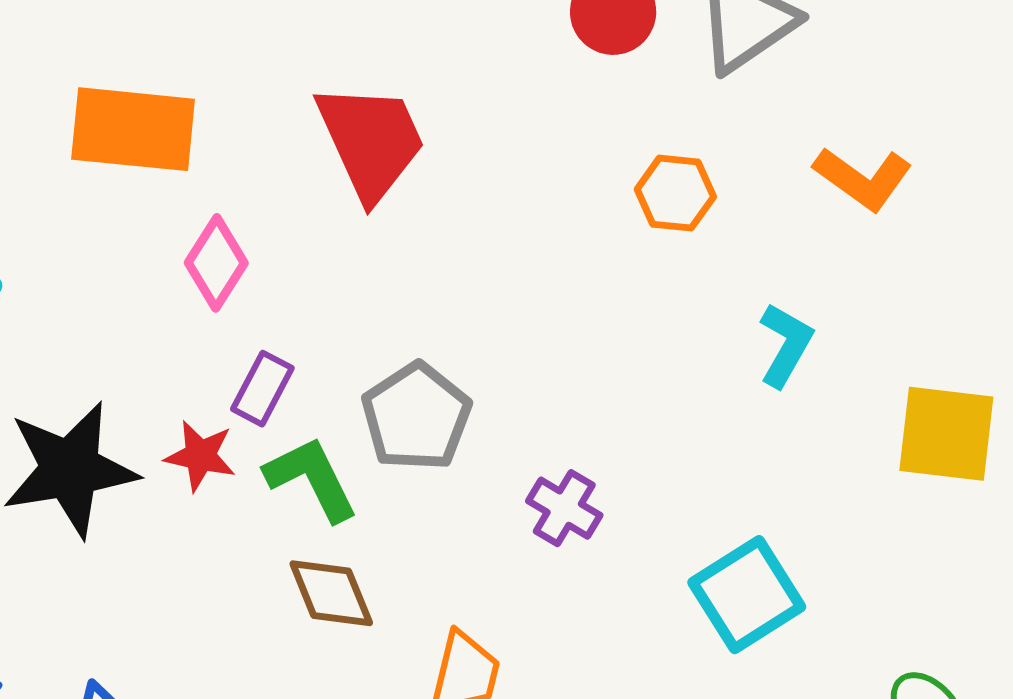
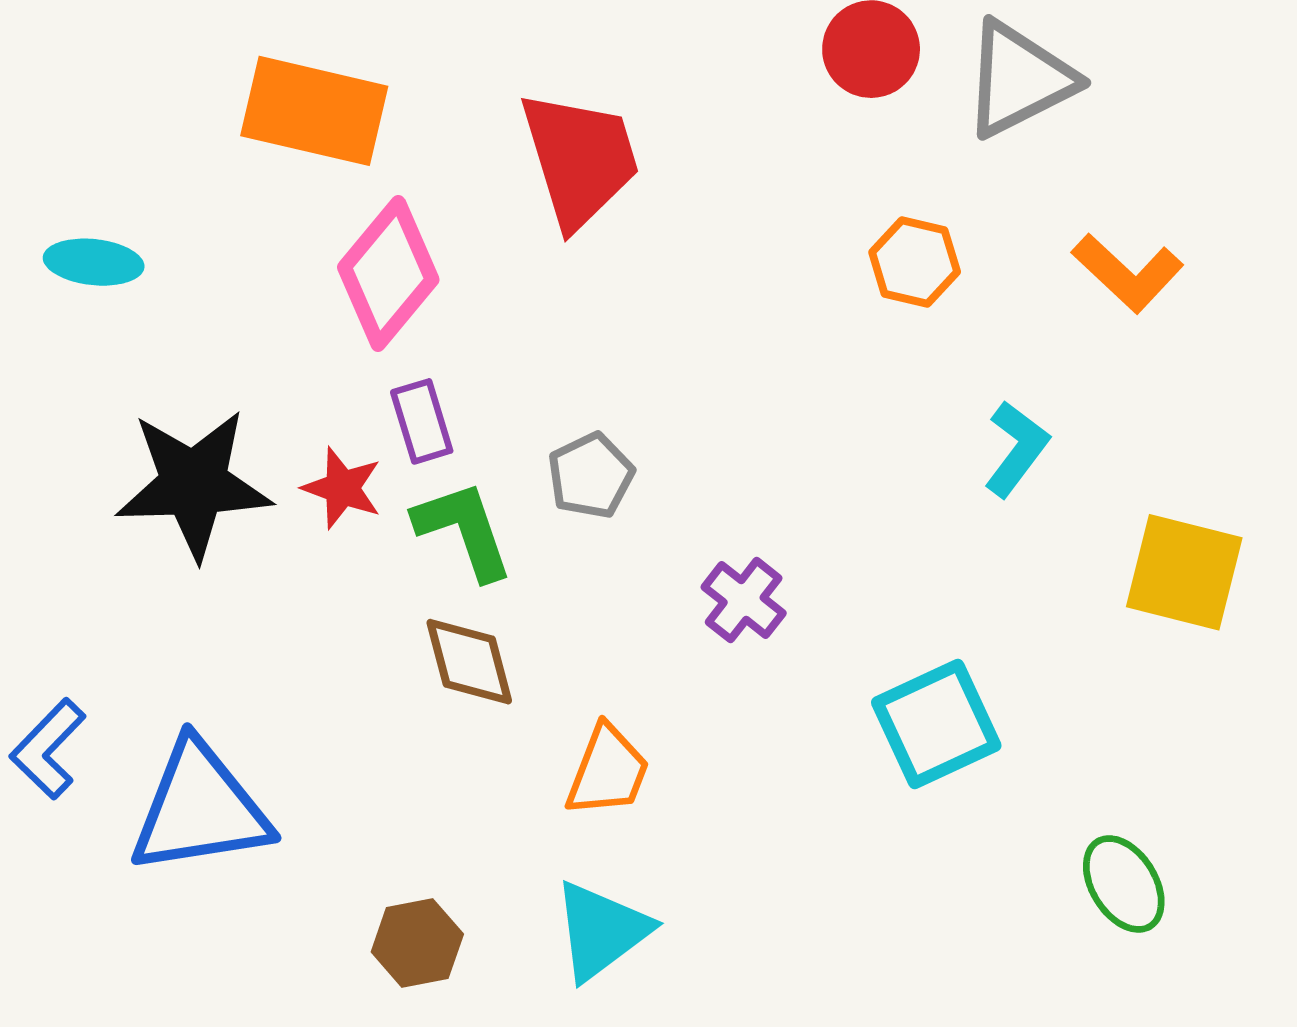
pink diamond: (216, 263) -> (388, 273), size x1.4
purple rectangle: (262, 389) -> (422, 421), turned -52
gray pentagon: (416, 417) -> (591, 476), size x0.7

